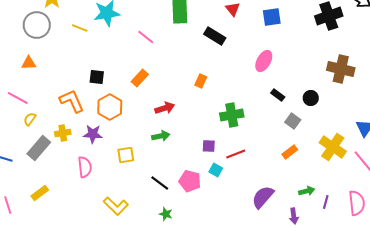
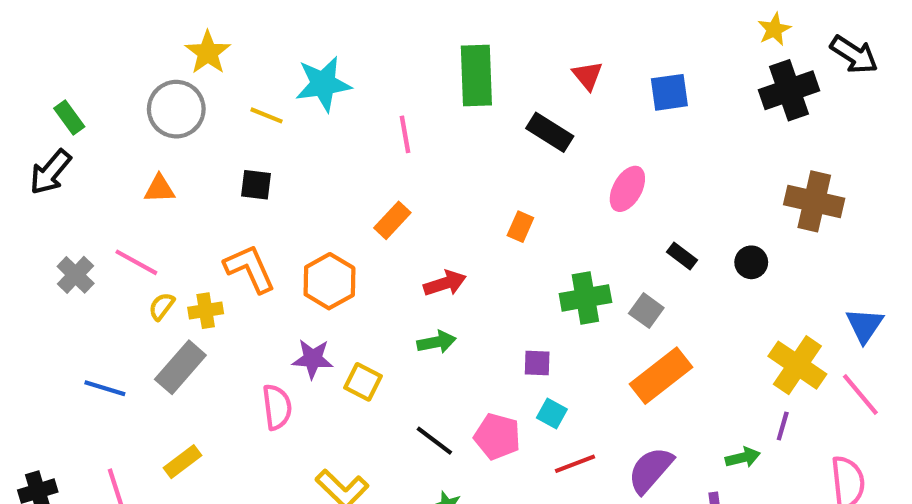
pink line: (146, 37) -> (405, 134), turned 42
pink ellipse: (264, 61) -> (627, 189), moved
black square: (97, 77) -> (256, 185), moved
gray square: (293, 121) -> (646, 311), moved
yellow cross: (63, 133) -> (206, 311), moved
purple star: (93, 134) -> (313, 359), moved
orange rectangle: (290, 152) -> (661, 376), moved, size x1.8
red line: (236, 154) -> (575, 464), moved
yellow square: (126, 155) -> (363, 382), turned 36
purple line: (326, 202) -> (783, 426), moved

